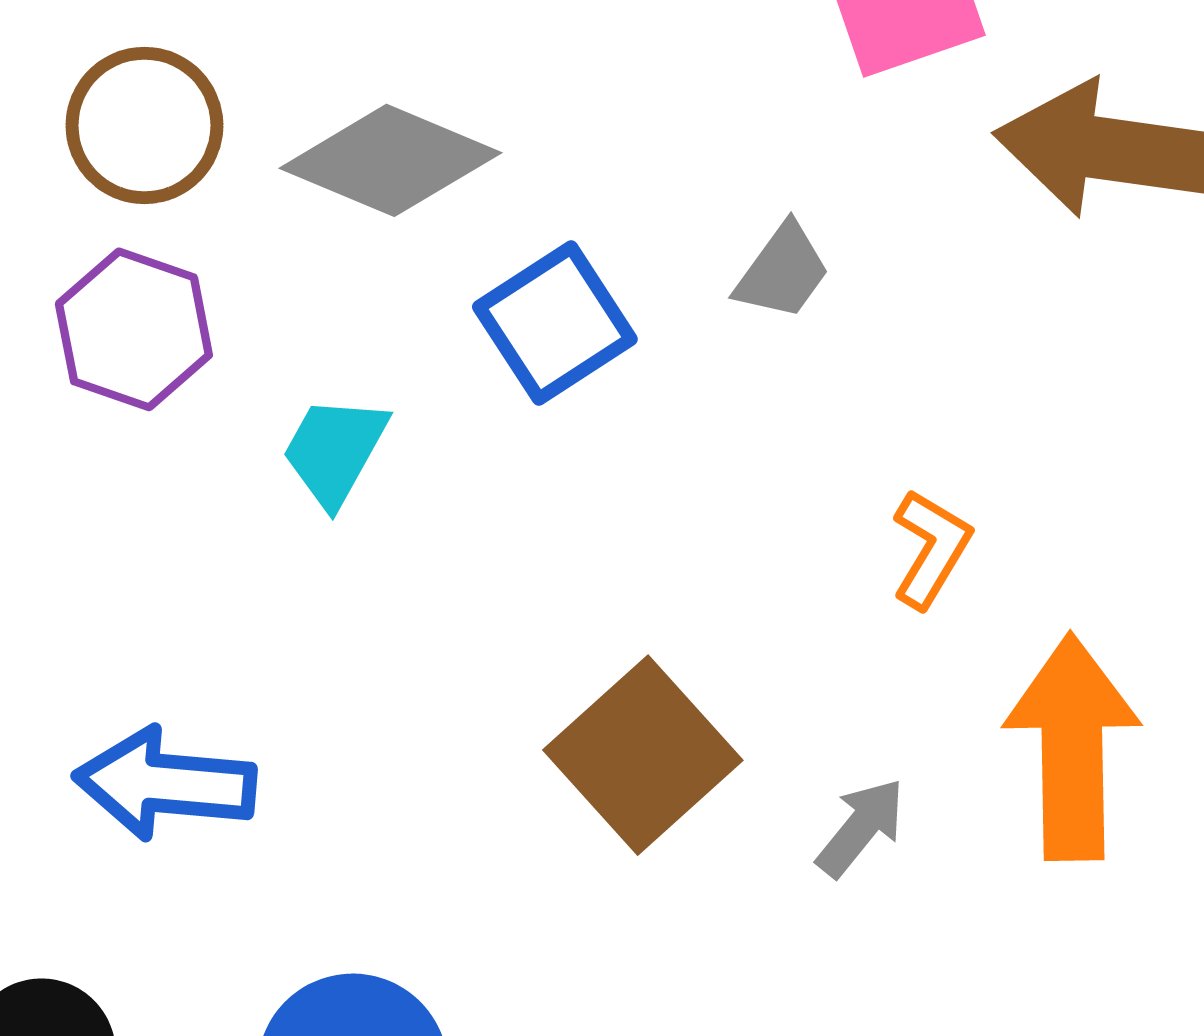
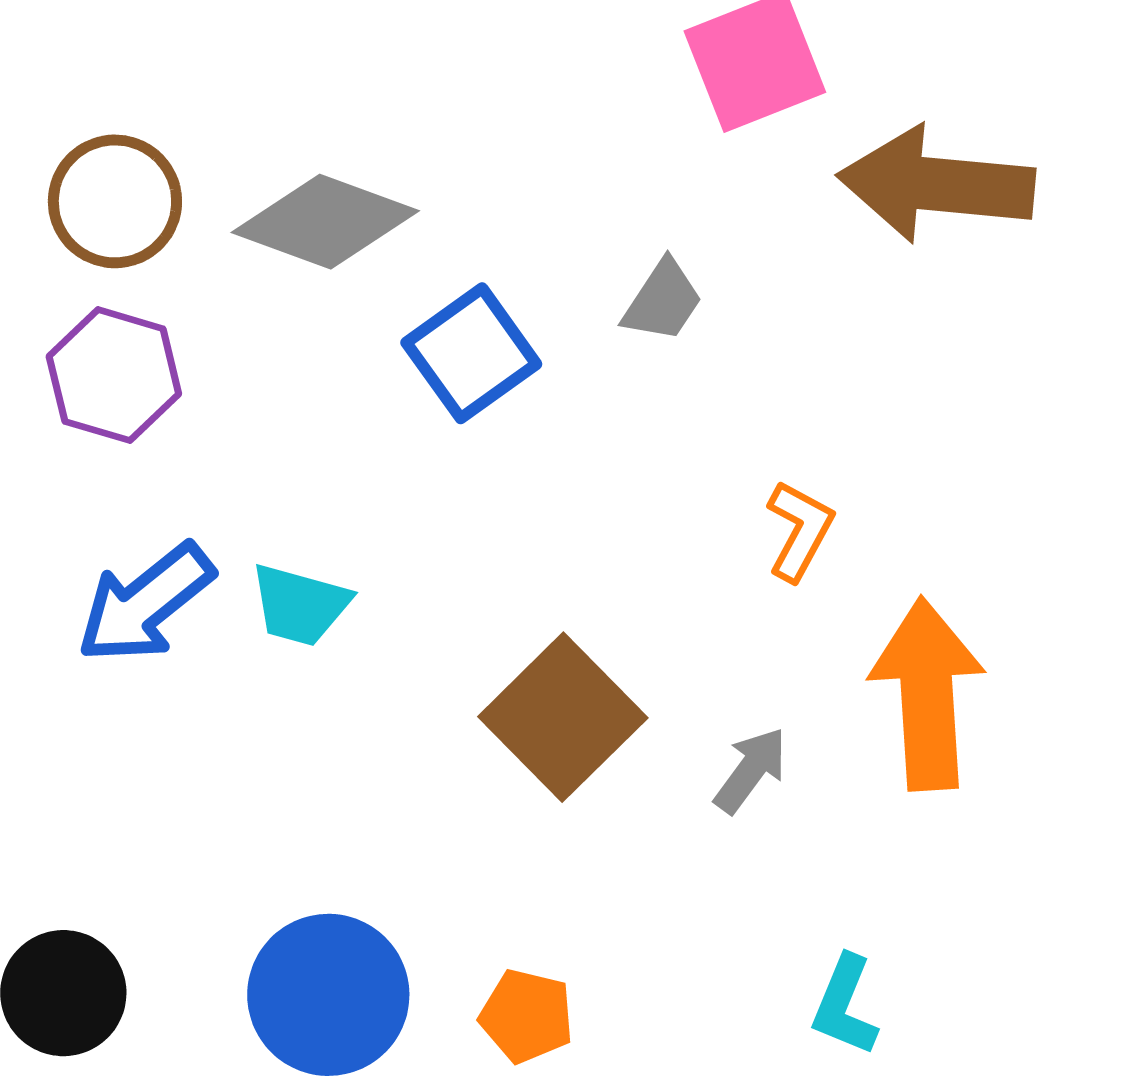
cyan trapezoid: (335, 451) -> (300, 605), moved, turned -101
blue arrow: (165, 784) -> (145, 603), moved, turned -41

